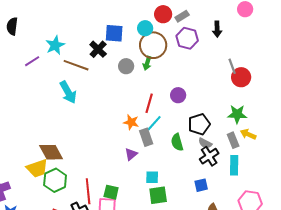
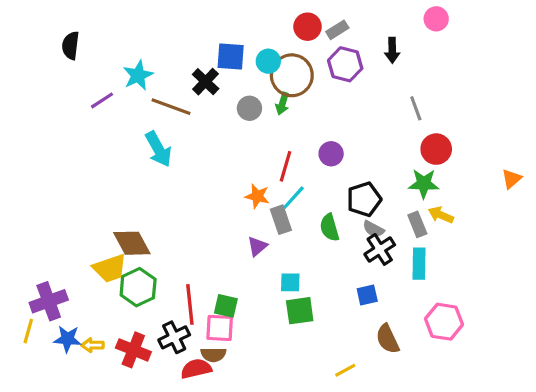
cyan circle: (145, 28) -> (268, 61), moved
red circle: (241, 77) -> (436, 149), moved

